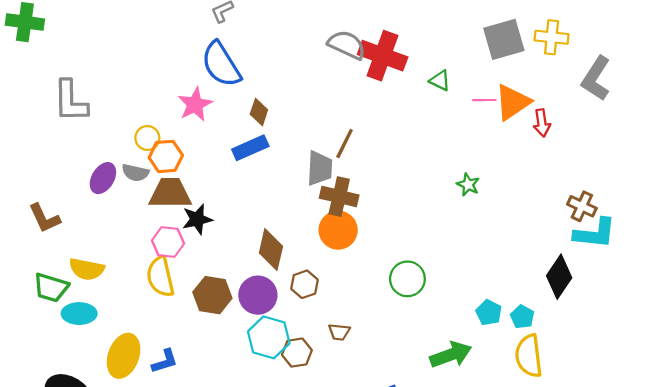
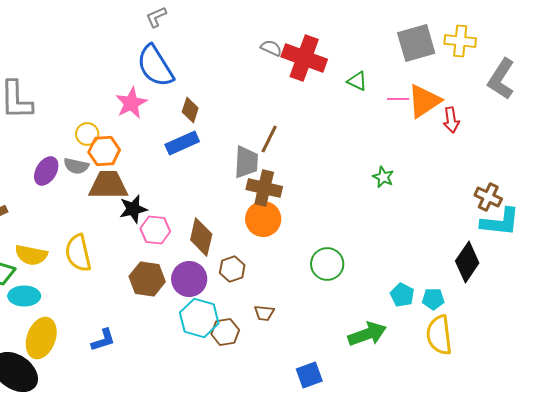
gray semicircle: (347, 45) -> (271, 48), size x0.6
pink hexagon: (168, 242) -> (155, 230), moved
yellow semicircle: (160, 277) -> (78, 253), moved
cyan pentagon: (522, 317) -> (433, 299), turned -30
yellow ellipse: (124, 356) -> (41, 338), moved

